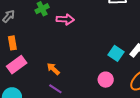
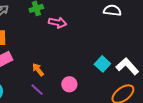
pink circle: (106, 80) -> (69, 84), moved

